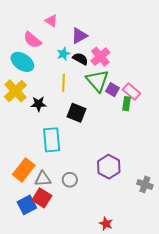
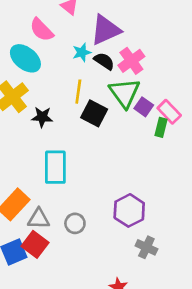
purple triangle: (79, 36) -> (106, 30), size x1.4
black square: (77, 113) -> (94, 113), moved
gray cross: (145, 184) -> (146, 247), moved

